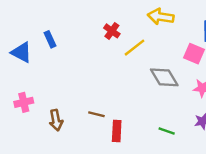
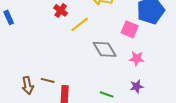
brown arrow: (56, 120) -> (28, 85), moved

